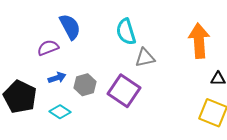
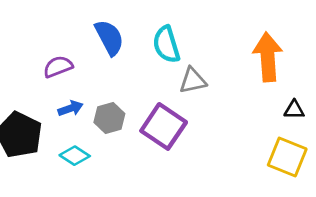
blue semicircle: (70, 27) -> (109, 38), moved

